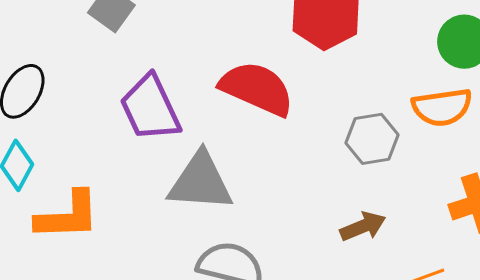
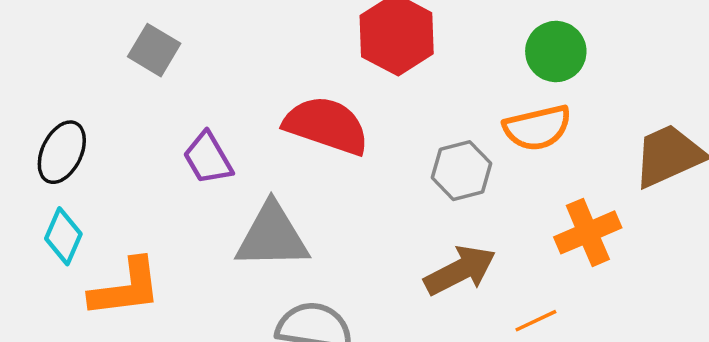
purple trapezoid: (150, 108) -> (208, 158), size x0.7
brown arrow: (363, 226) -> (460, 270), size x1.4

